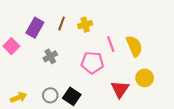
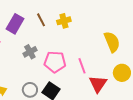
brown line: (62, 24) -> (41, 20), turned -48
pink line: (111, 44) -> (82, 66), moved
pink pentagon: (92, 63) -> (55, 62), moved

